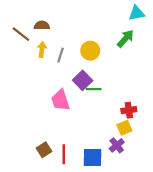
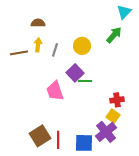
cyan triangle: (137, 13) -> (124, 12), turned -35
brown line: (21, 34) -> (19, 53), moved, turned -48
yellow square: (124, 128) -> (113, 116), turned -32
purple cross: (117, 145) -> (106, 132), size x1.5
brown square: (44, 150) -> (40, 136), size x1.5

